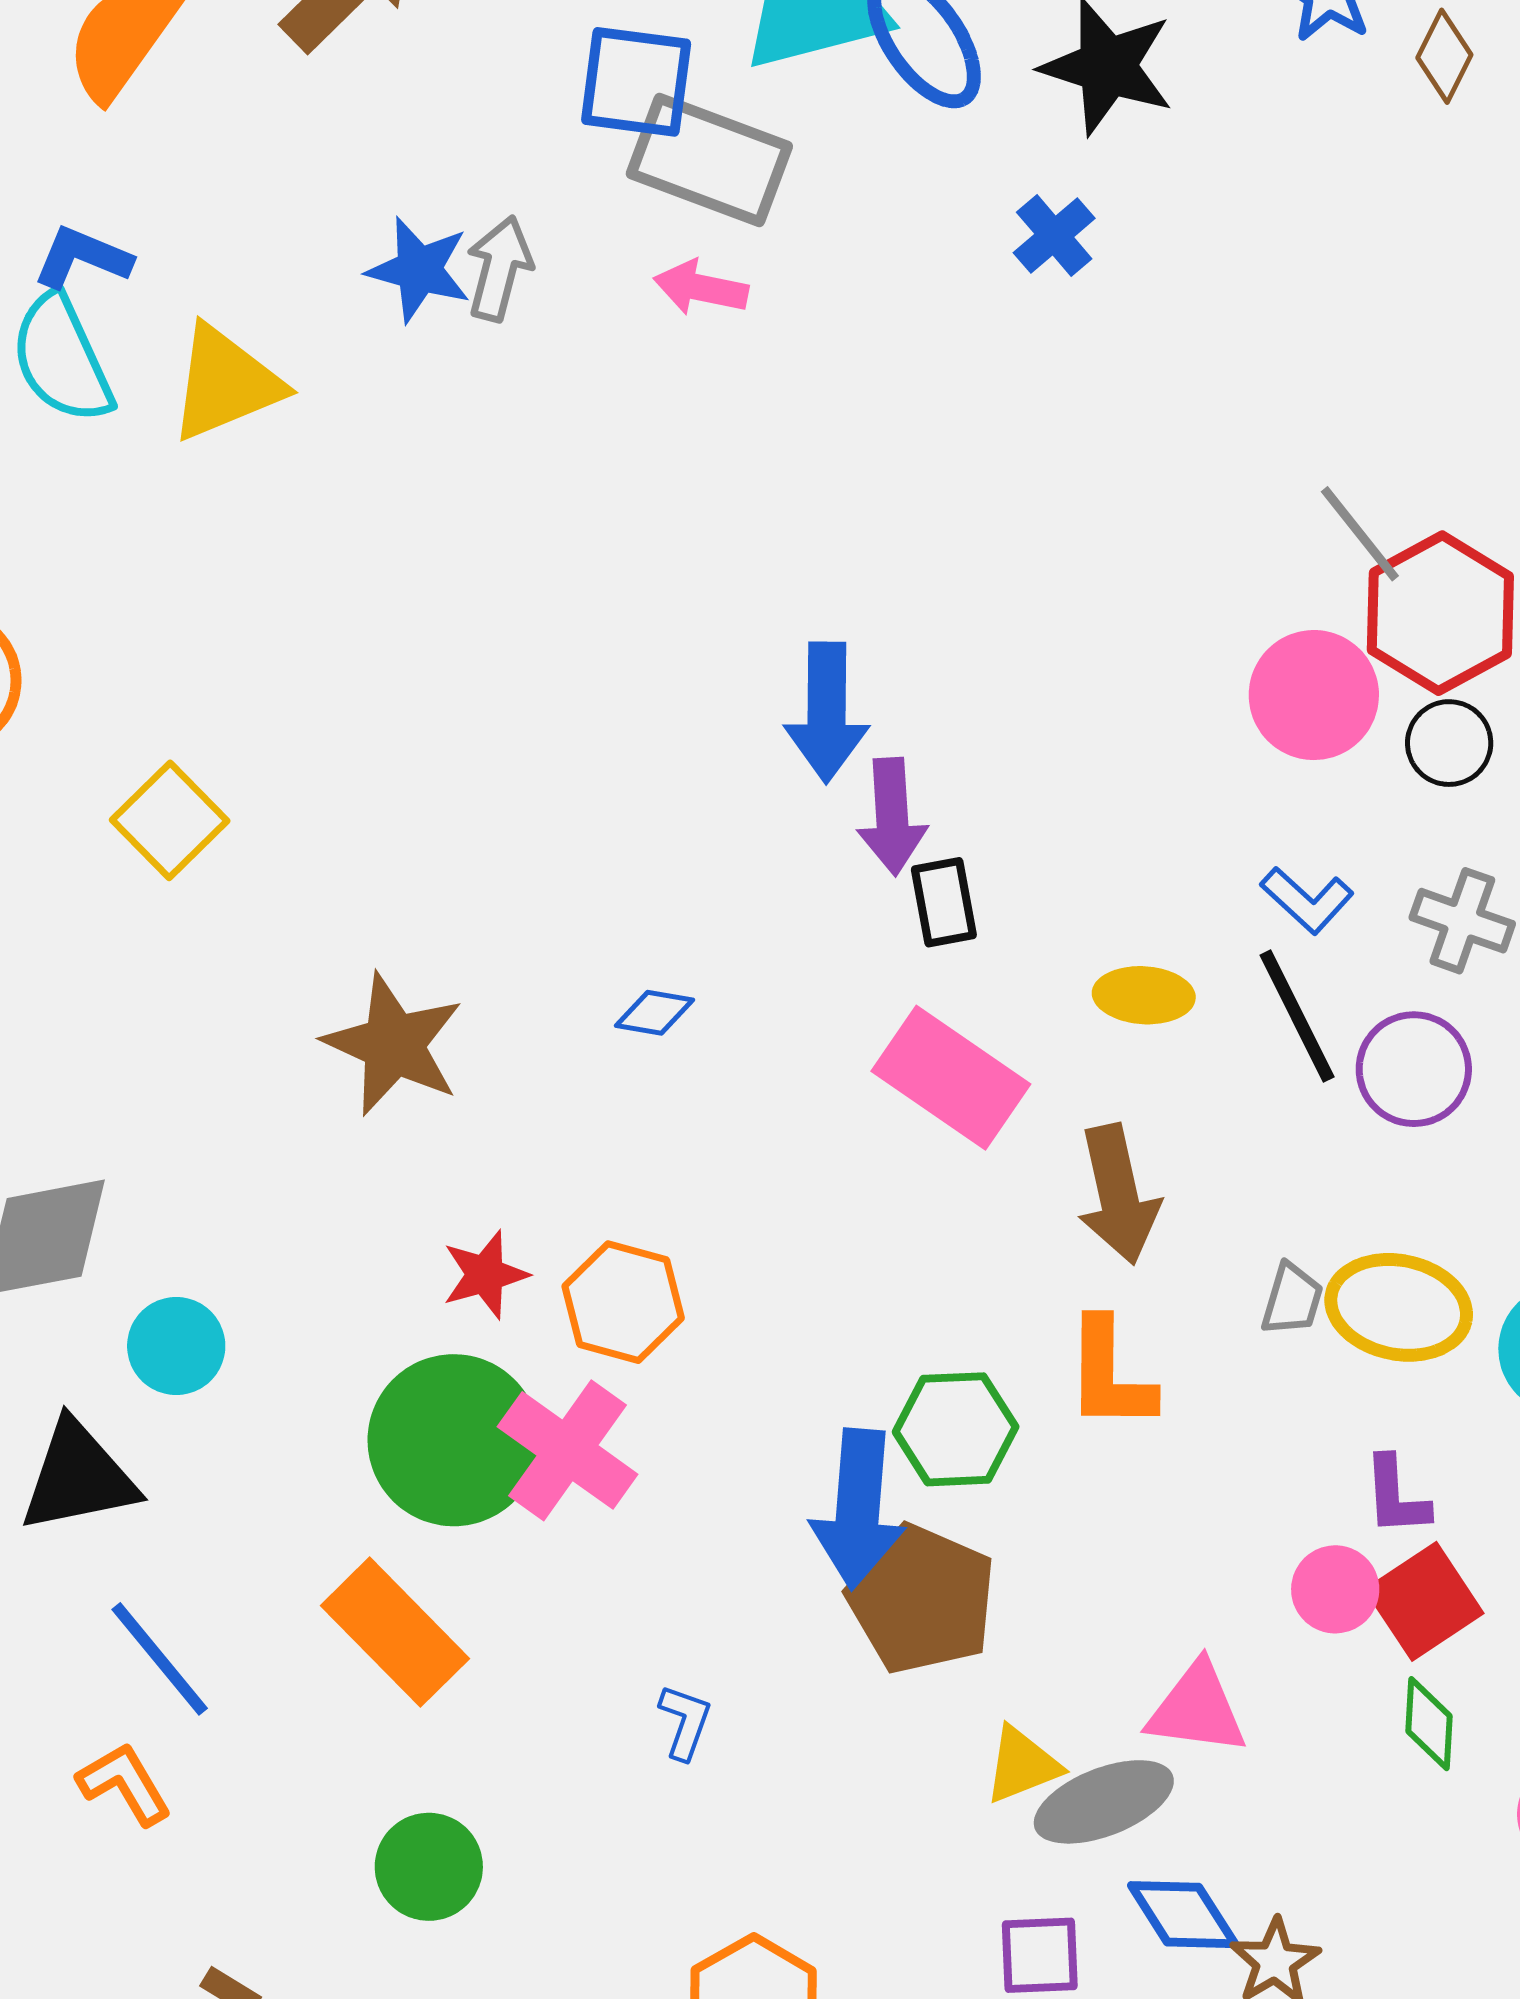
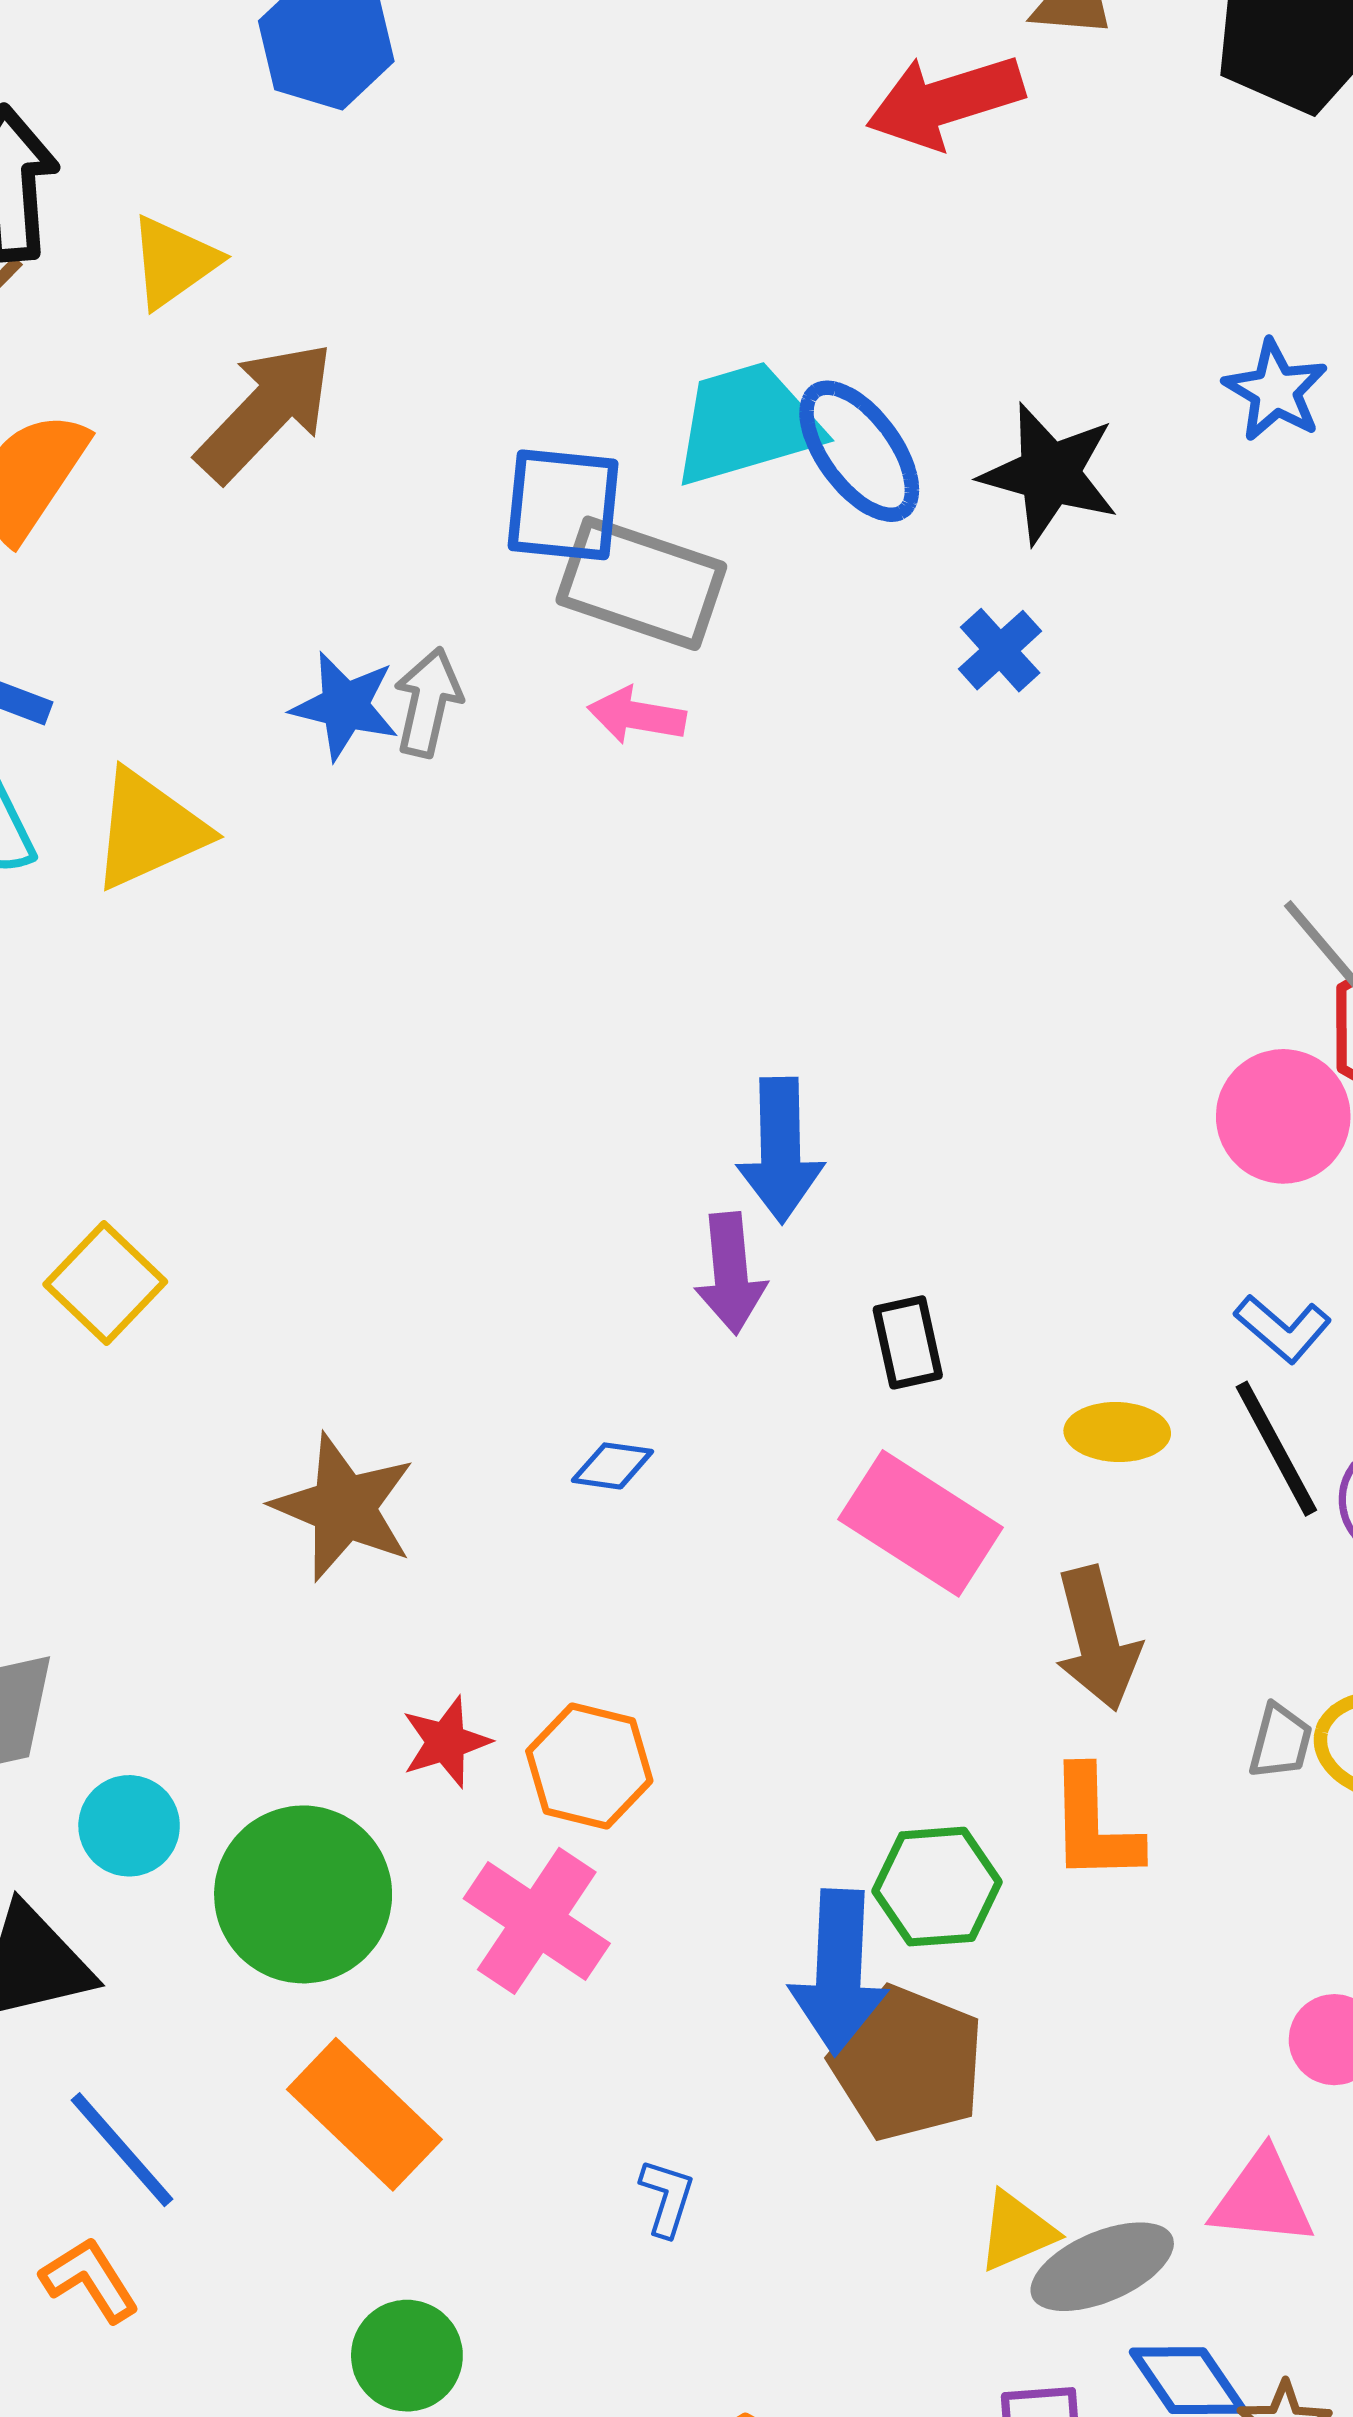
purple arrow: (892, 817) -> (731, 1273), moved
green circle: (454, 1440) -> (303, 1894), moved
pink triangle: (1197, 1709) -> (1262, 2198), moved

